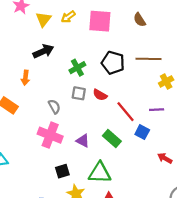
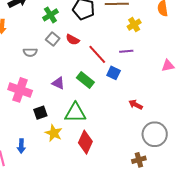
gray square: (79, 93) -> (53, 39), turned 32
gray semicircle: (54, 107) -> (30, 52), turned 120
pink cross: (50, 135) -> (20, 90), moved
red arrow: (165, 158) -> (136, 105), moved

